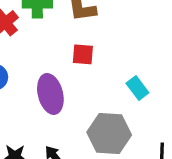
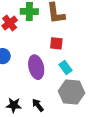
cyan rectangle: (137, 88) -> (65, 68), moved

